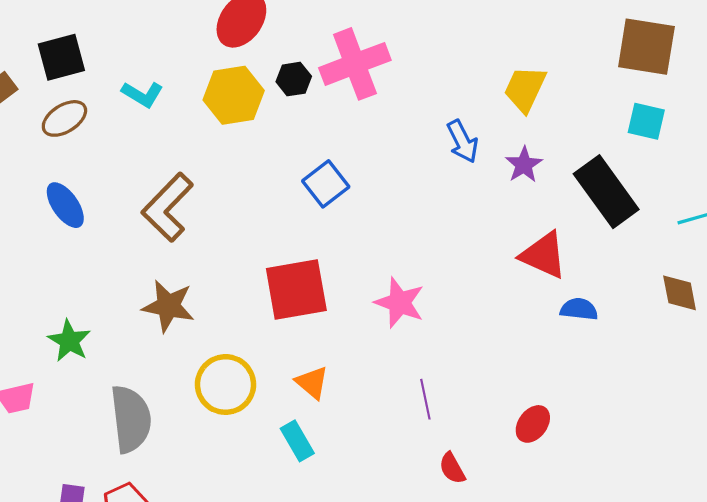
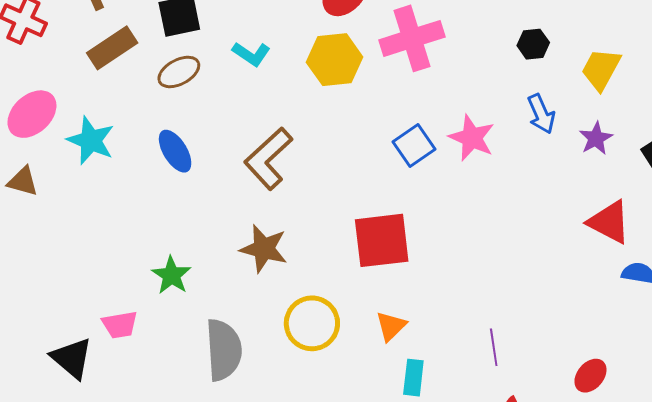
pink cross: (355, 64) -> (412, 38), moved
black hexagon: (294, 79) -> (533, 44), moved
pink star: (400, 303) -> (472, 138), moved
orange triangle: (312, 383) -> (391, 326), turned 32
cyan rectangle: (297, 441) -> (413, 378), moved, turned 33

